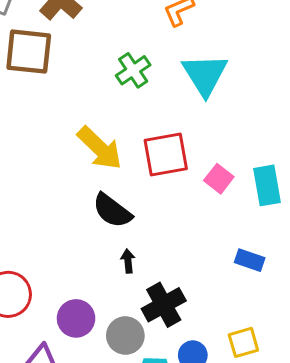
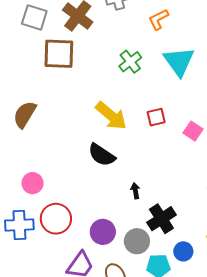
red square: (166, 155) -> (156, 117), size x0.6
black semicircle: (112, 211) -> (102, 155), moved

